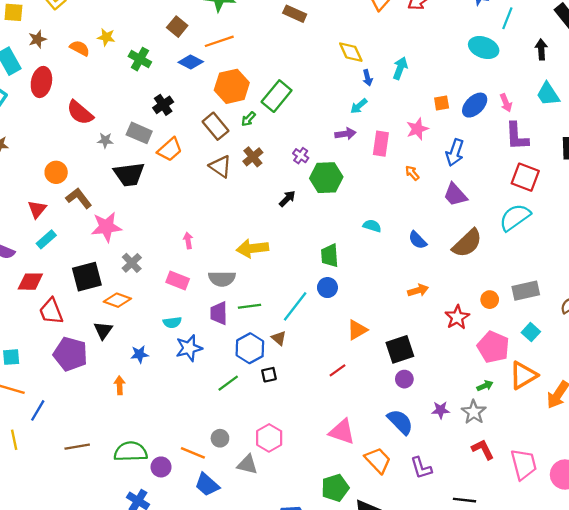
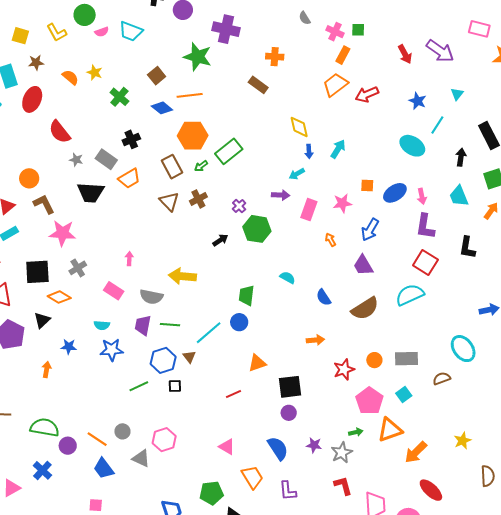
pink triangle: (342, 432) -> (227, 447), size x0.7

